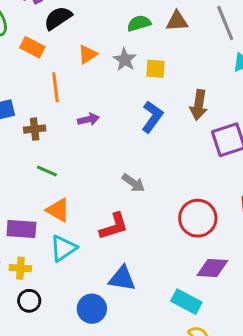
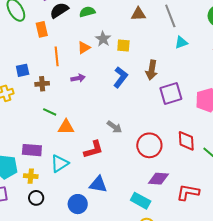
green semicircle: (139, 23) -> (87, 12), moved
orange rectangle: (32, 47) -> (42, 29), turned 49
orange triangle: (87, 54) -> (84, 48), moved
gray arrow: (133, 183) -> (114, 127), moved
orange triangle: (58, 210) -> (66, 127), moved, turned -30

